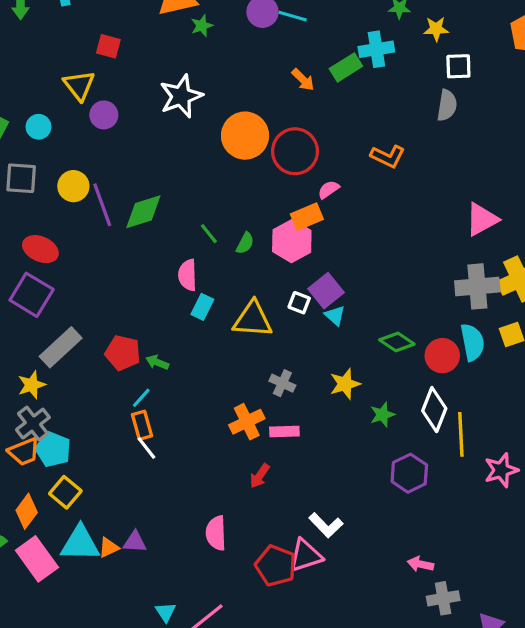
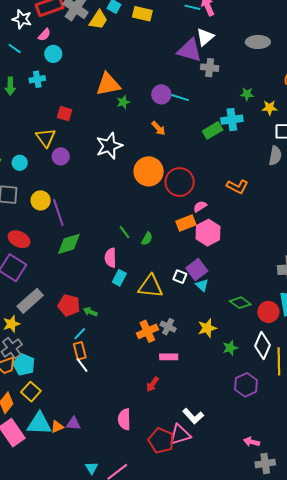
orange arrow: (303, 80) -> (158, 128), moved
green diamond: (143, 212) -> (69, 244), moved
pink hexagon: (292, 241) -> (208, 233), moved
orange cross: (247, 422) -> (147, 331), moved

